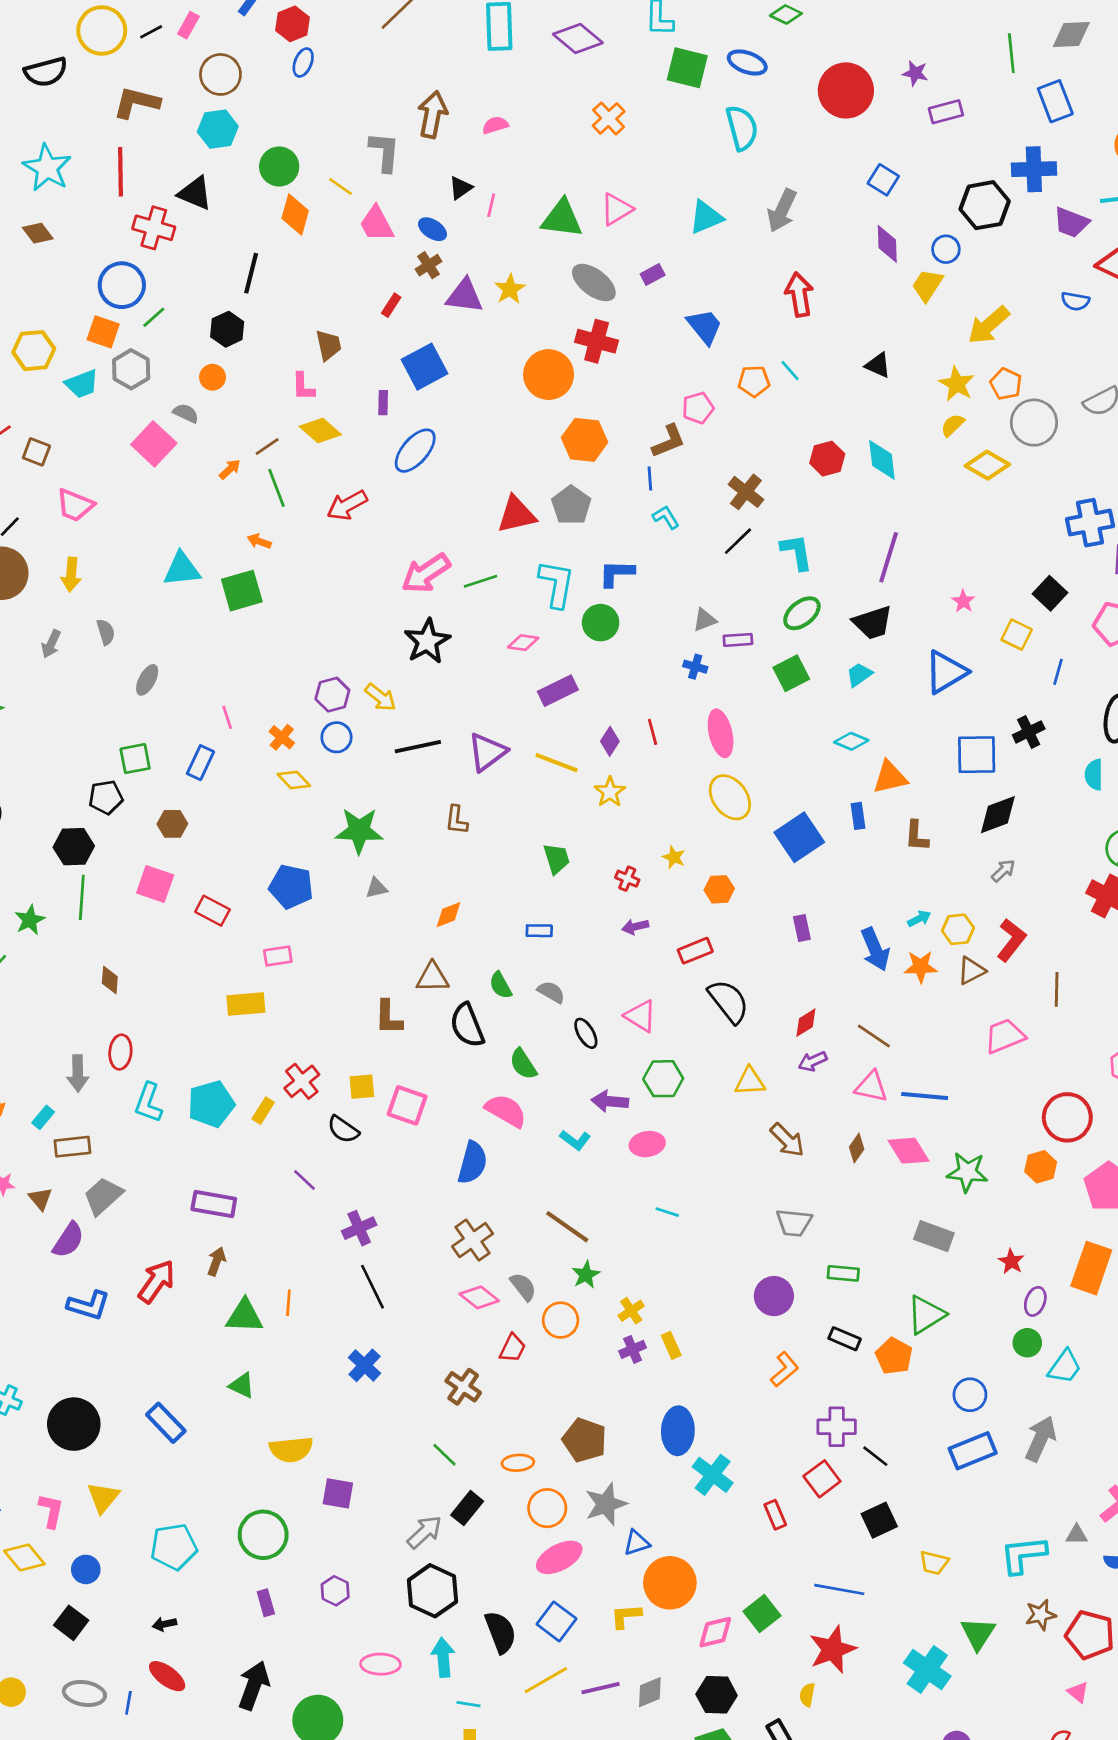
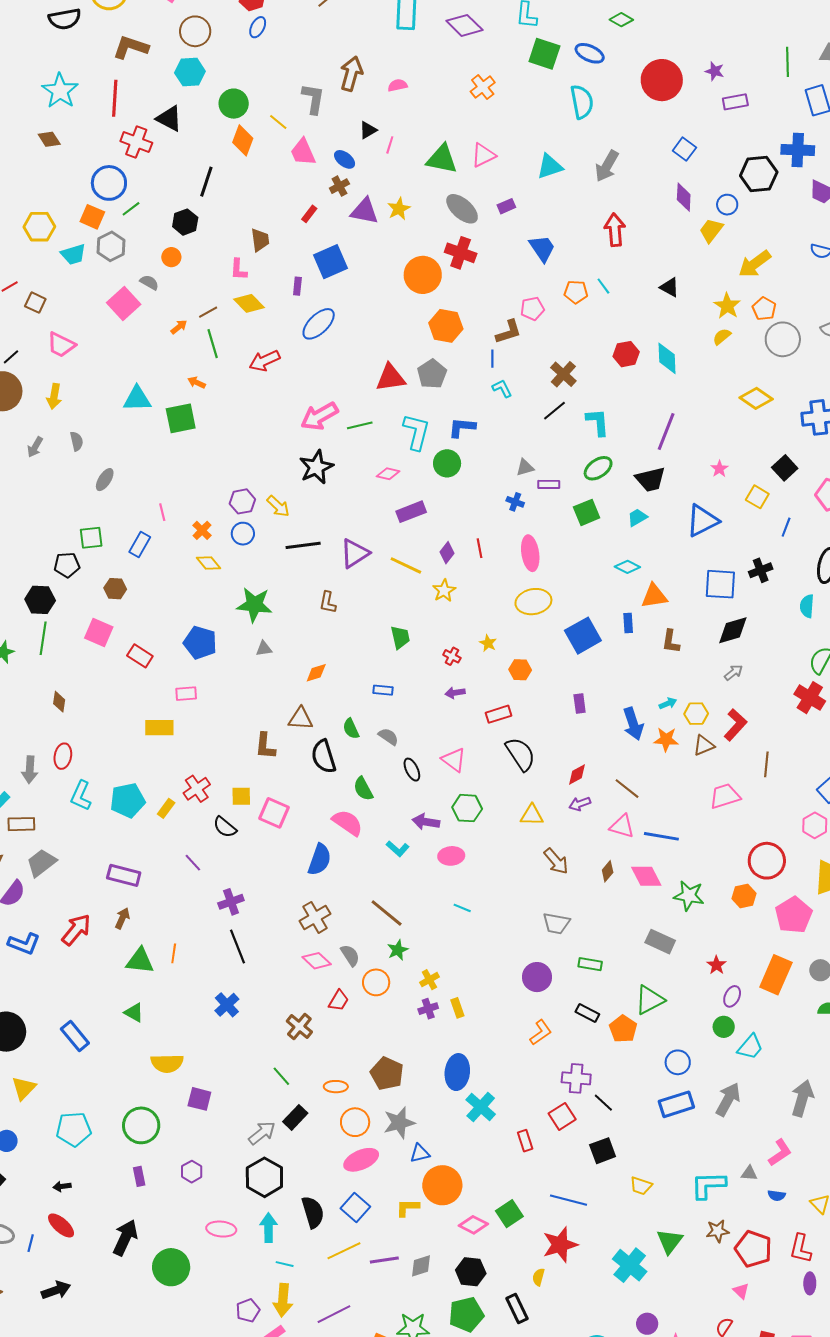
yellow diamond: (987, 465) -> (756, 398), moved
yellow ellipse: (730, 797) -> (533, 602), turned -68
pink diamond: (715, 1632) -> (473, 1225), turned 36

